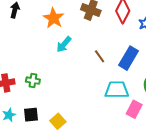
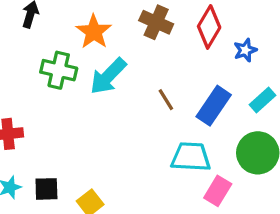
cyan arrow: (64, 44) -> (108, 76), size x1.4
green cross: (33, 81) -> (59, 70), moved, size x1.5

